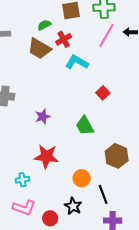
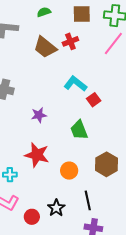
green semicircle: (44, 25) -> (44, 12), moved
cyan L-shape: (77, 62) -> (75, 84), moved
red square: (103, 93) -> (94, 100), moved
orange circle: (82, 178) -> (69, 171), moved

